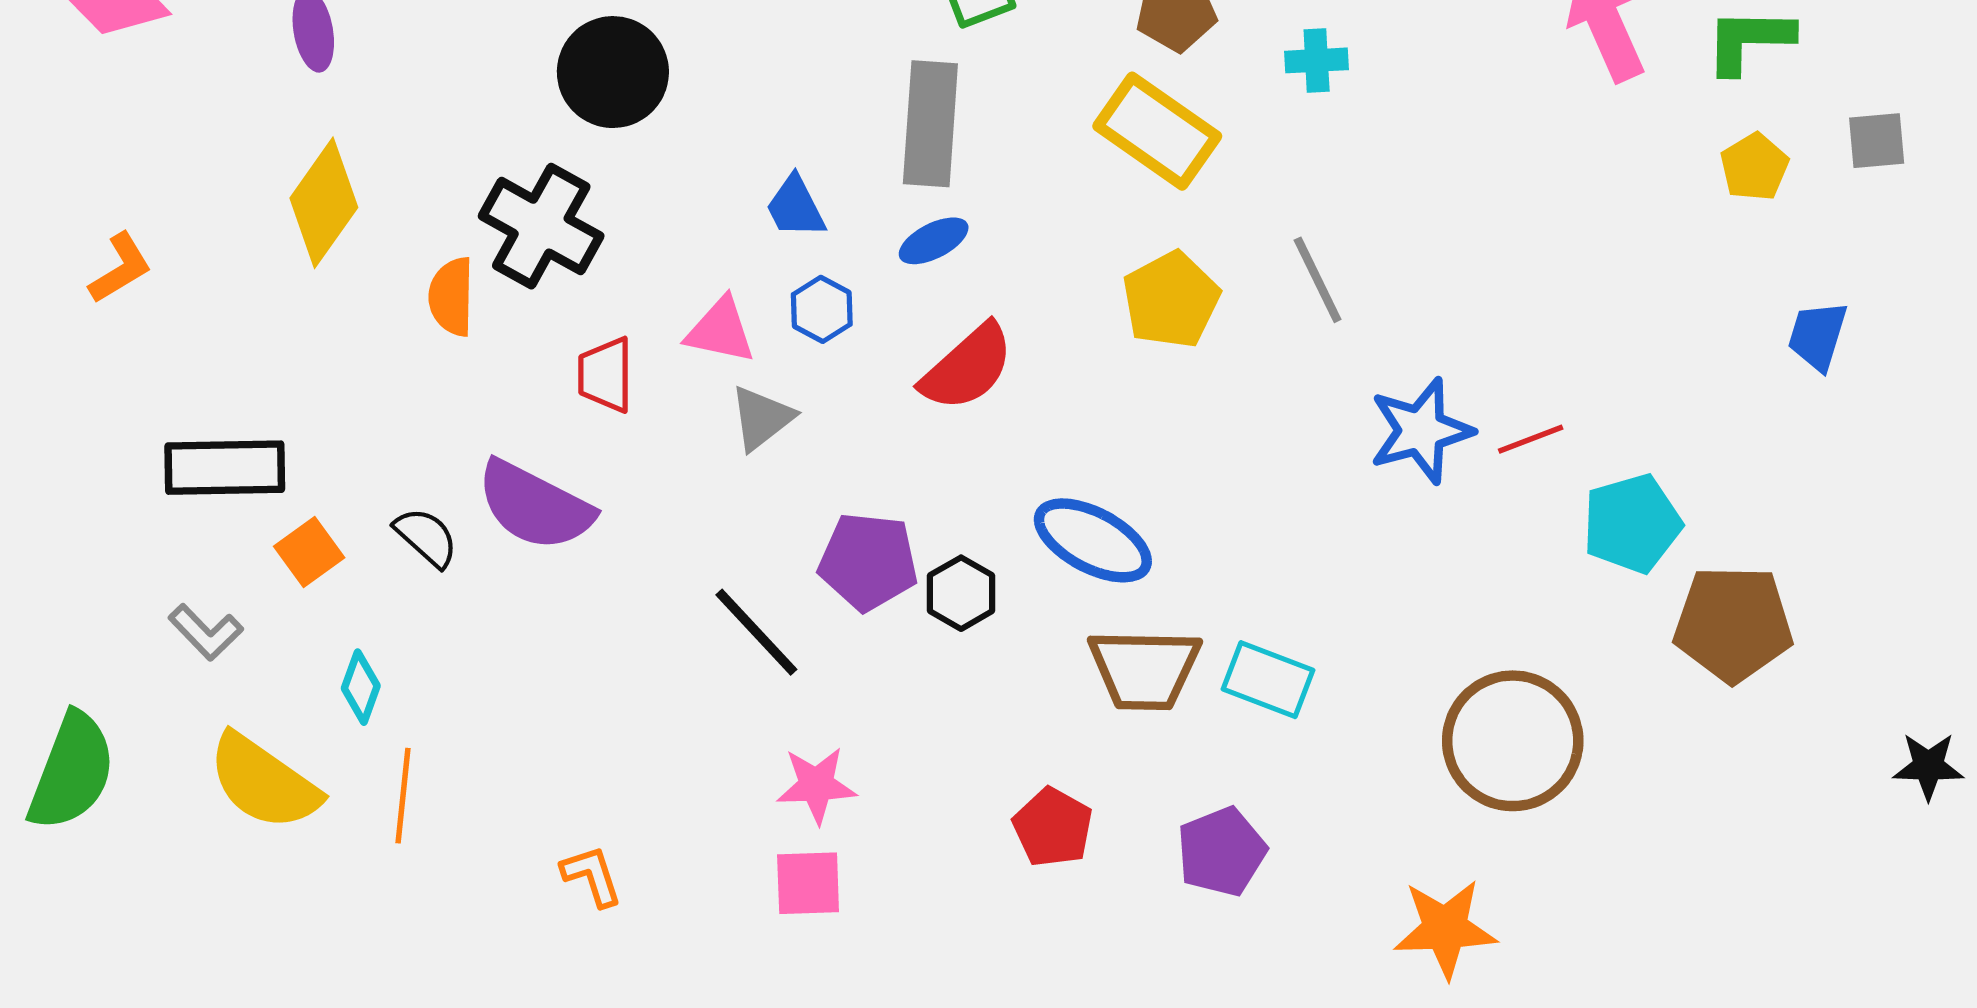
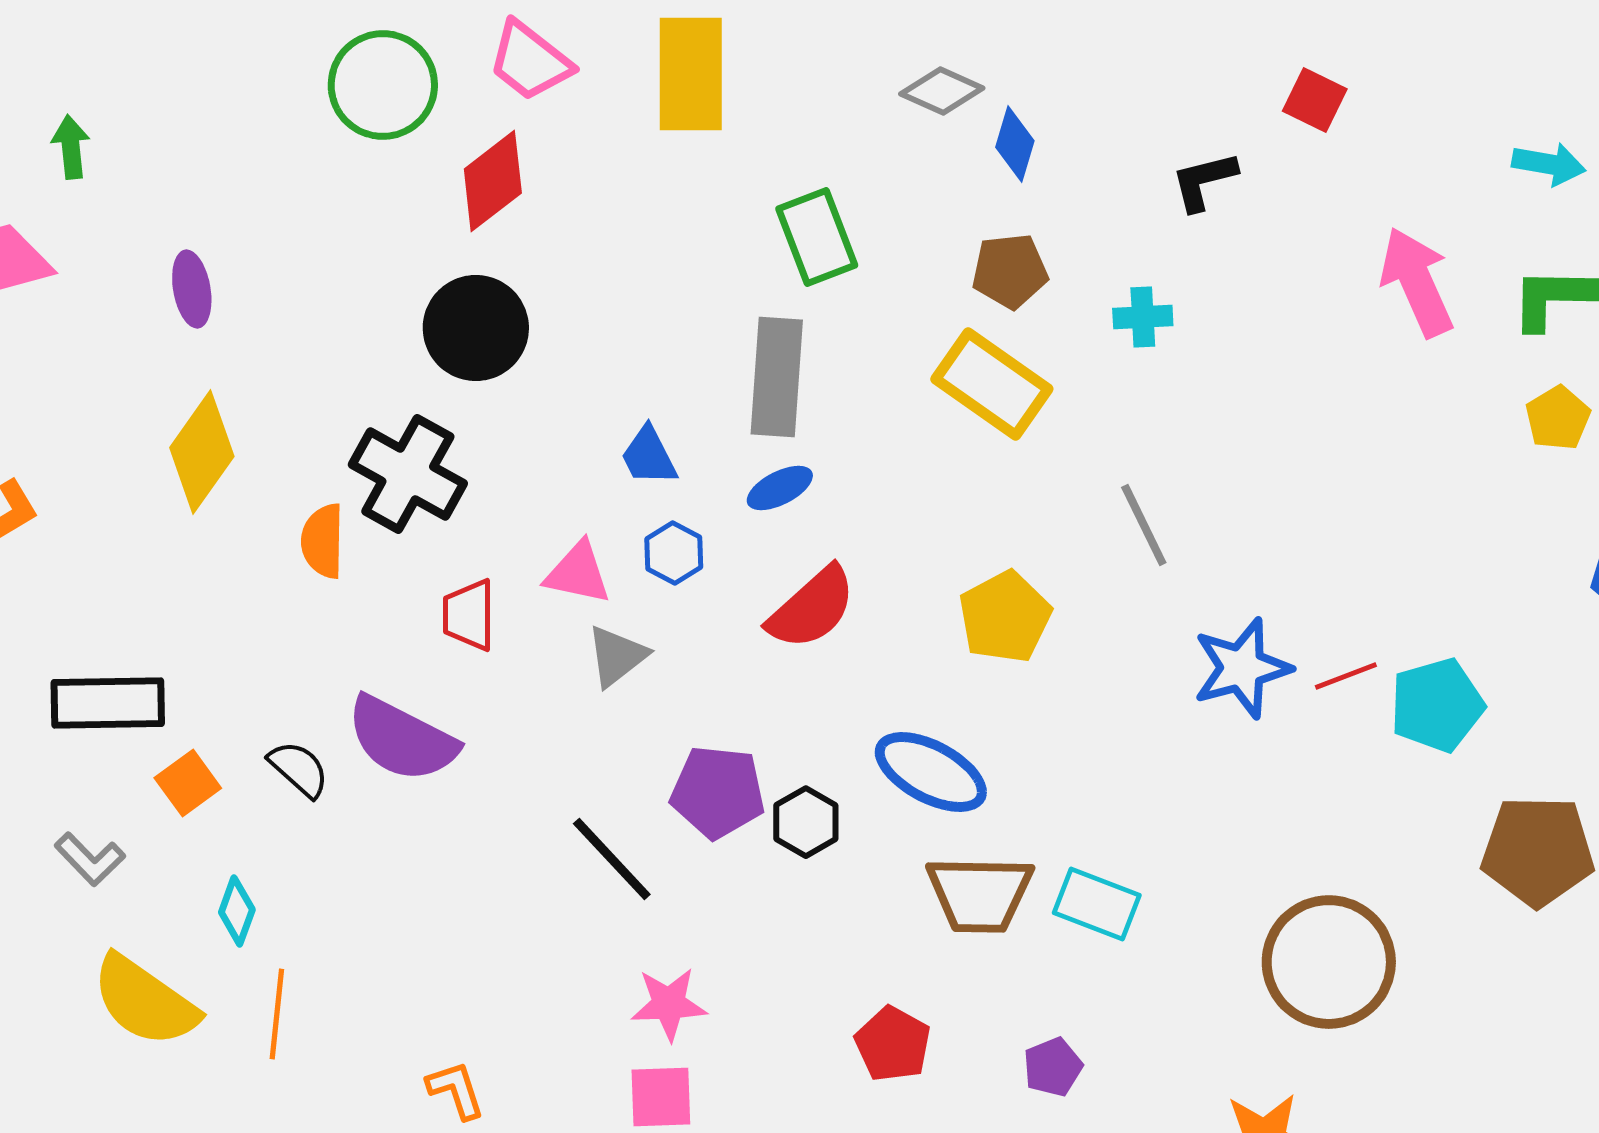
yellow pentagon: (1171, 300) -> (1005, 617), moved
cyan pentagon: (1632, 524) -> (1437, 705), moved
purple pentagon: (1222, 852) -> (1053, 1067), size x0.7

